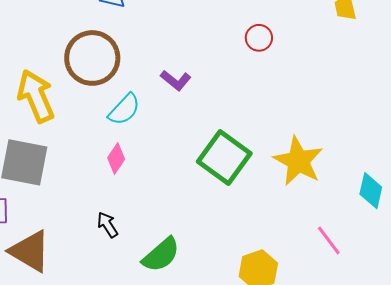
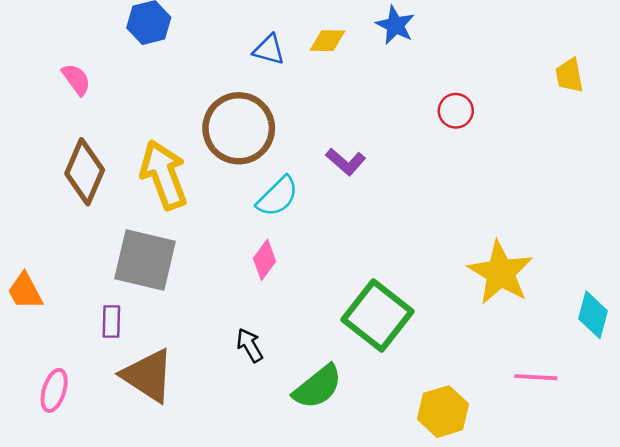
green square: (224, 157) -> (378, 315), moved
pink line: (329, 240) -> (536, 377), turned -52

